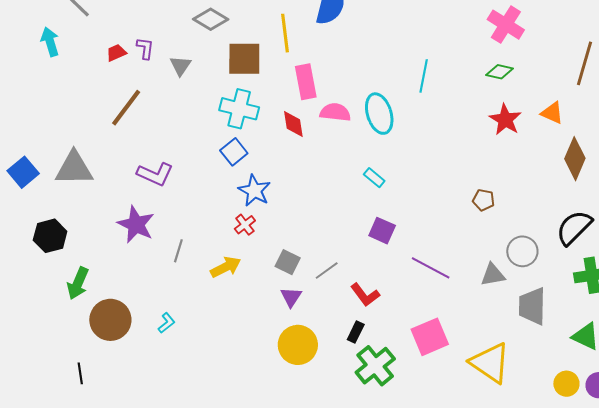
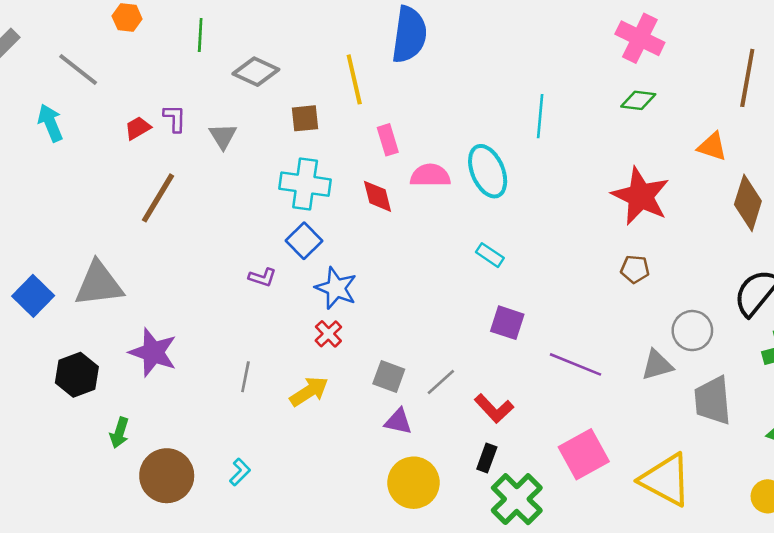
brown square: (244, 59) -> (305, 118), size x0.6
pink rectangle: (306, 82) -> (388, 140), size x0.7
red star: (505, 120) -> (641, 196), moved, size x1.4
purple L-shape: (155, 174) -> (262, 277), moved, size x0.6
purple star: (136, 224) -> (153, 352), moved
green arrow: (78, 283) -> (119, 433), size x0.7
purple triangle: (291, 297) -> (398, 421), turned -45

